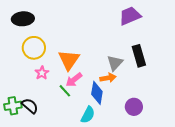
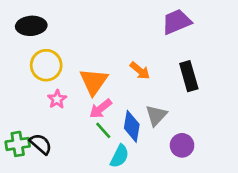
gray triangle: (115, 63) -> (156, 115), moved
orange arrow: (108, 78) -> (140, 71), moved, turned 49
green line: (65, 91) -> (103, 130), moved

